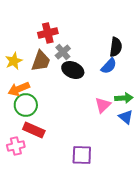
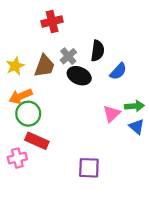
red cross: (48, 33) -> (52, 21), moved
black semicircle: (116, 47) -> (98, 51), moved

